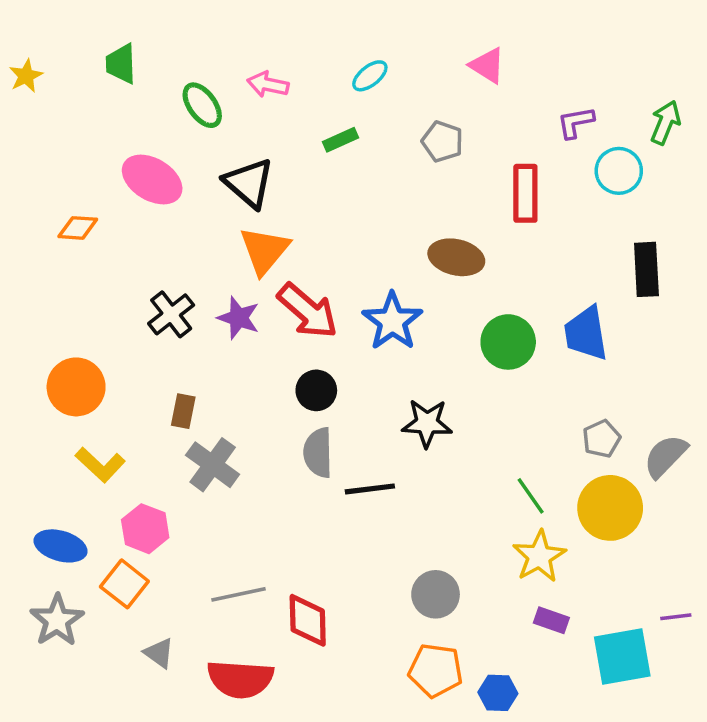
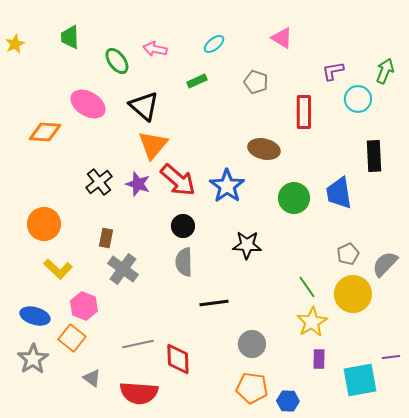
orange diamond: (78, 228) -> (45, 132), size x1.4
black line: (370, 489) -> (214, 303), moved
purple rectangle: (551, 620) -> (319, 359), turned 72

